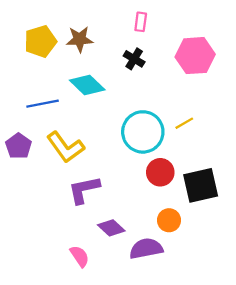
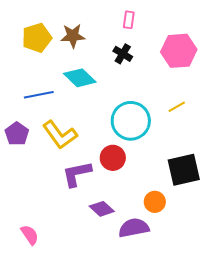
yellow line: (184, 123) -> (177, 107), moved
red circle: (160, 172) -> (113, 158), moved
pink semicircle: (80, 256) -> (30, 235), moved

